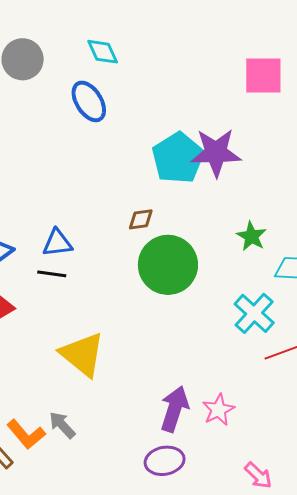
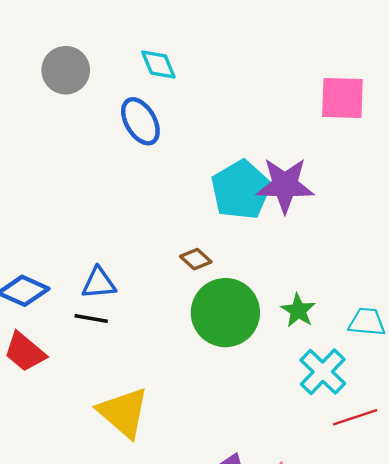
brown diamond: (141, 219) -> (196, 259), turned 48
green star: (251, 236) -> (298, 310), moved

